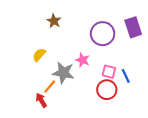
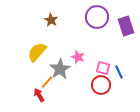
purple circle: (103, 34) -> (97, 17), moved
yellow semicircle: (39, 55) -> (37, 52), size x1.5
gray star: (63, 73) -> (60, 69), turned 30

